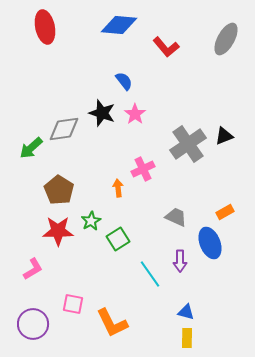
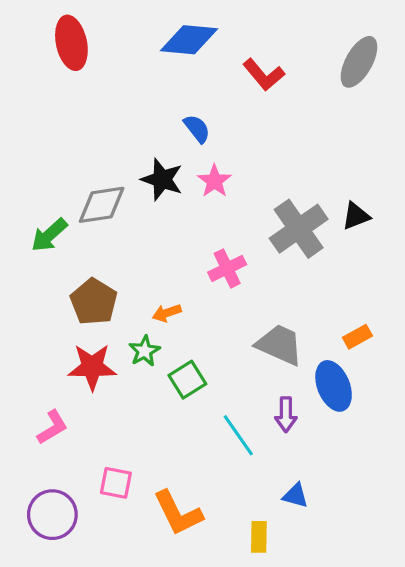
orange arrow: (118, 188) -> (167, 313), moved, turned -102
gray trapezoid: (176, 217) -> (280, 345), size x1.4
yellow rectangle: (187, 338) -> (259, 537), moved

